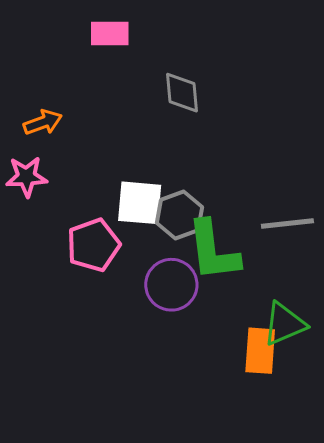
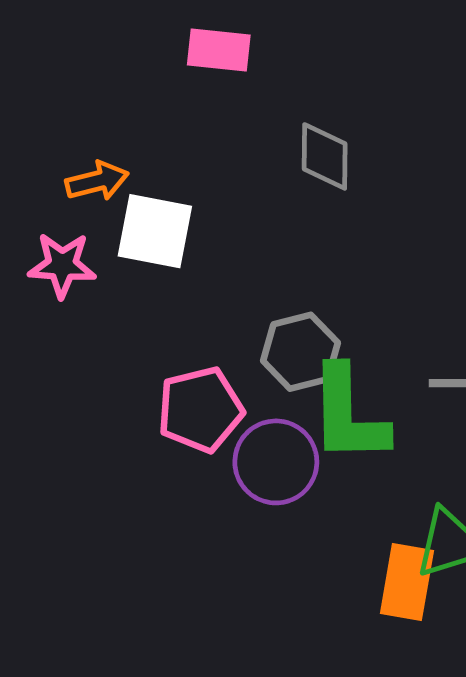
white square: (140, 203) -> (155, 231), moved
pink pentagon: (93, 245) -> (200, 410), moved

